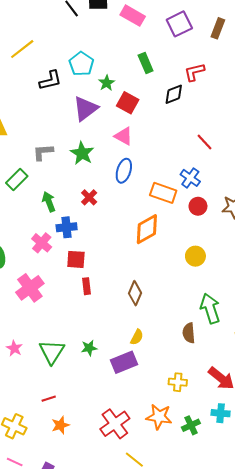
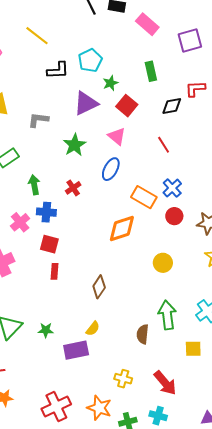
yellow line: (22, 49) -> (37, 36), turned 65
red line: (205, 142) -> (164, 145), moved
gray L-shape: (43, 152) -> (38, 120), moved

